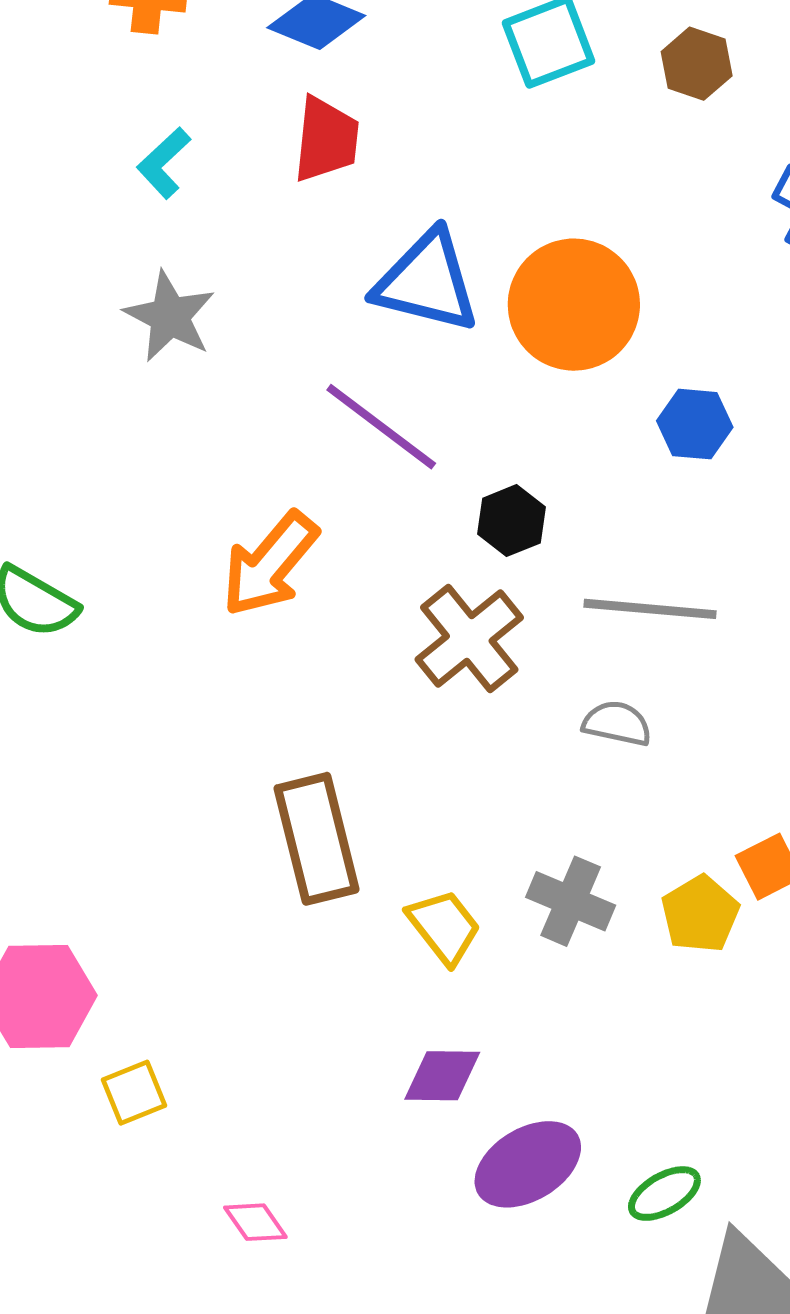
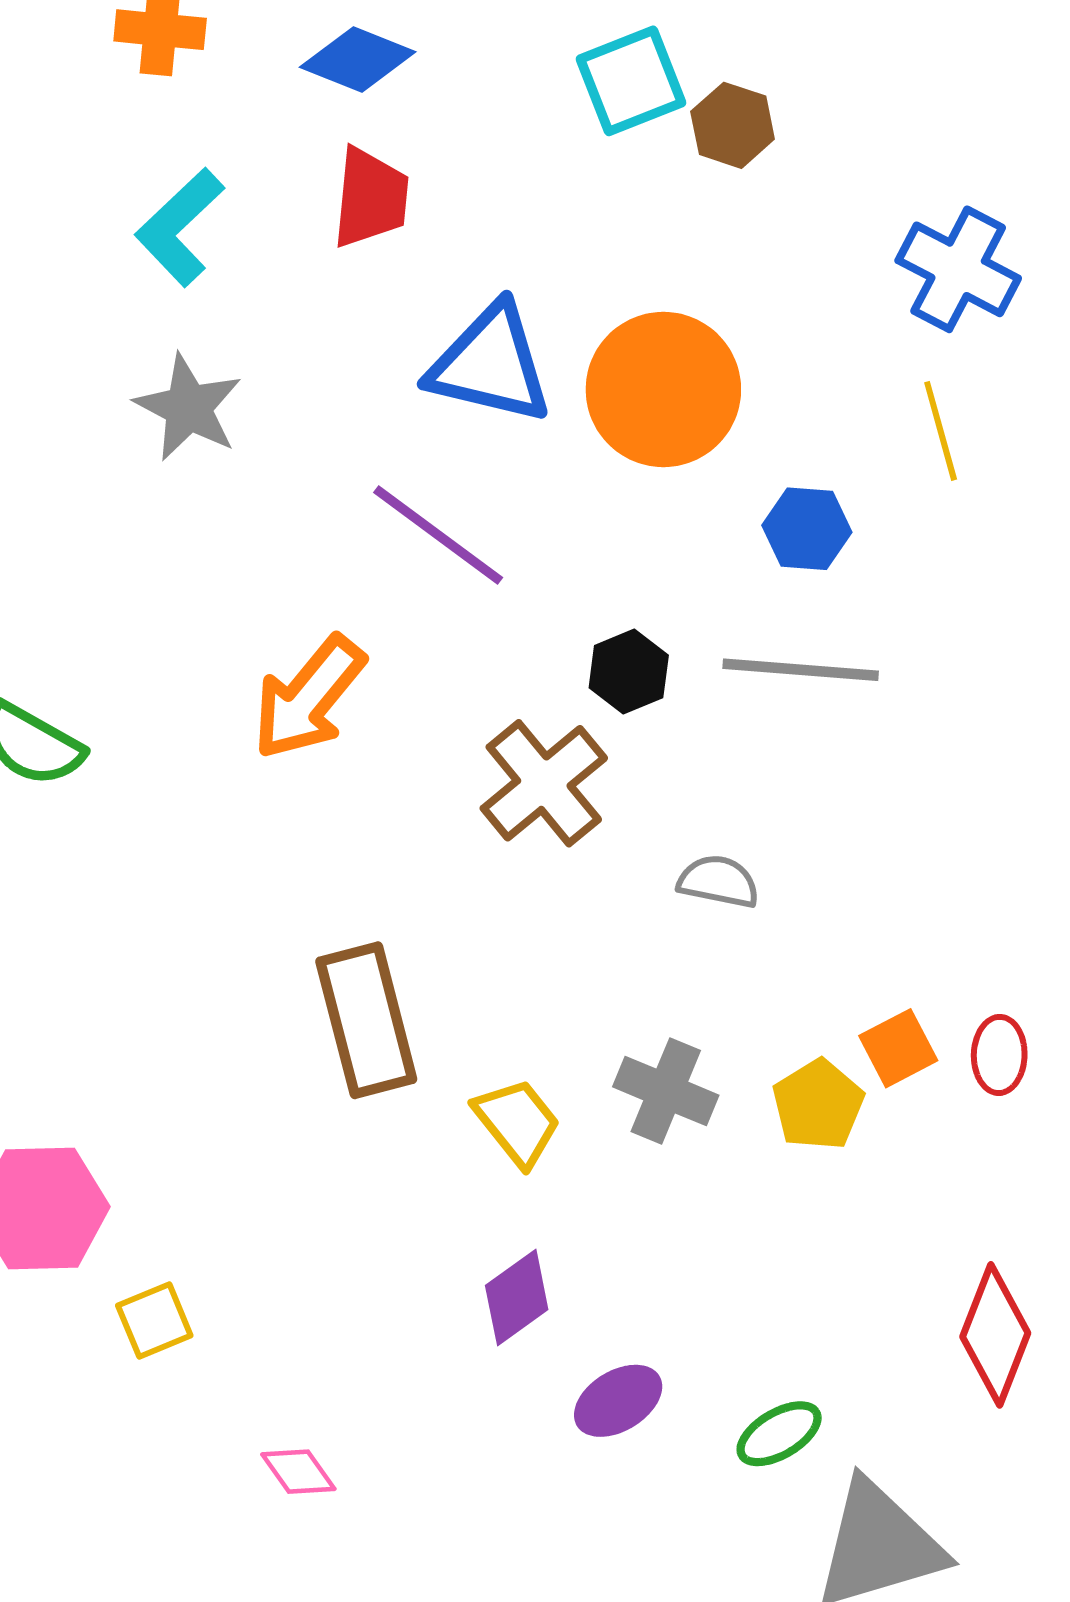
brown hexagon: (697, 64) -> (733, 125), moved
cyan L-shape: (164, 163) -> (180, 227), size x1.4
black hexagon: (511, 521) -> (629, 672), moved
gray line: (650, 609) -> (801, 670), moved
purple diamond: (442, 1076) -> (517, 1298), turned -36
purple ellipse: (528, 1164) -> (618, 1401), size x0.7

